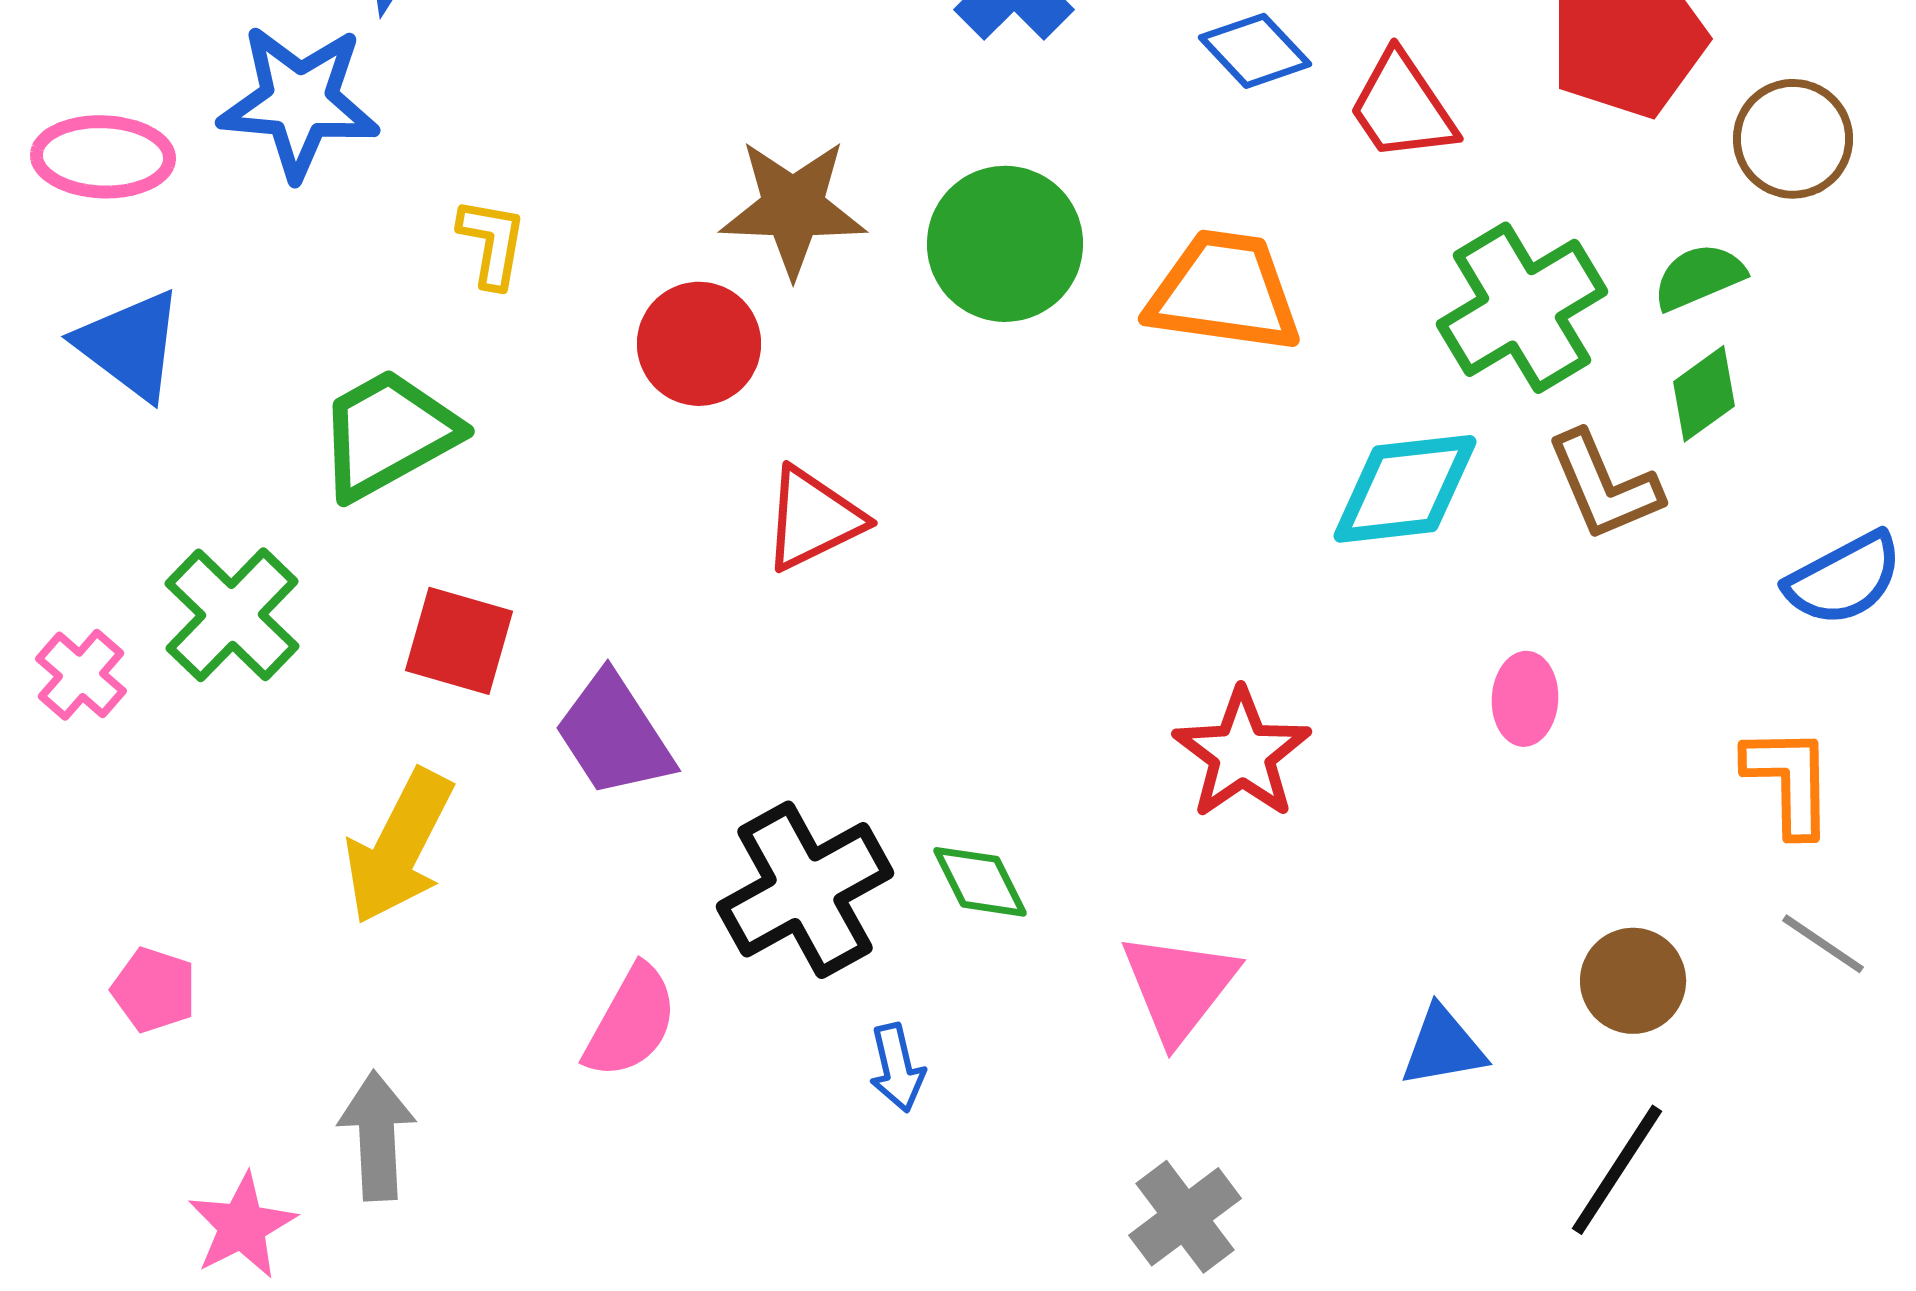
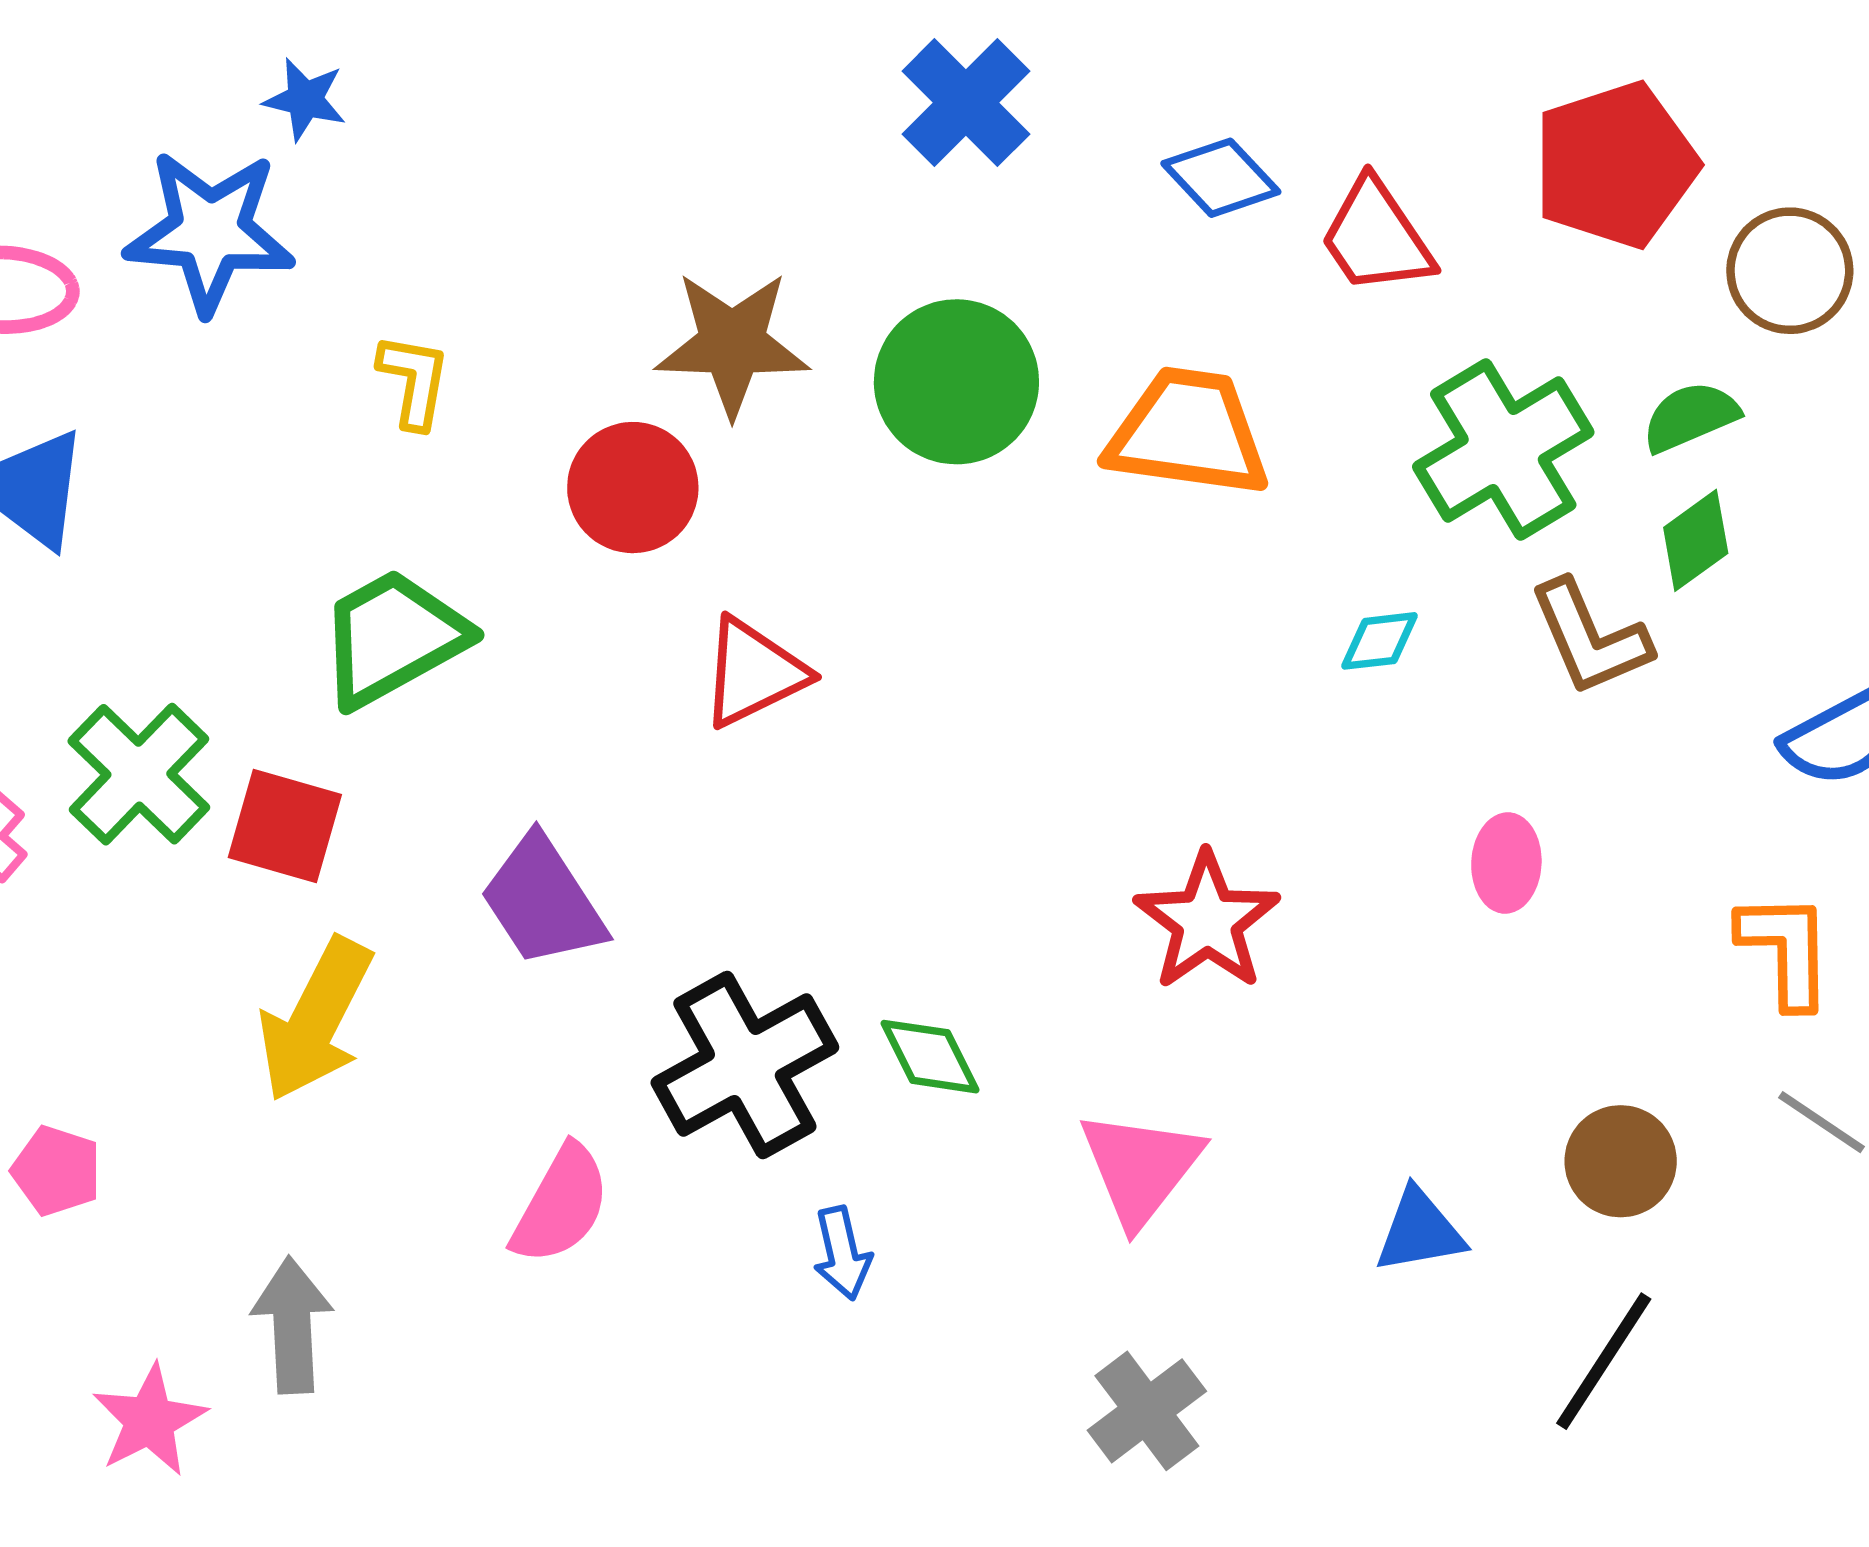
green trapezoid: (388, 434) -> (393, 638), moved
cyan diamond: (1405, 489) -> (1379, 641), size x0.5
red square: (459, 641) -> (285, 826), moved

